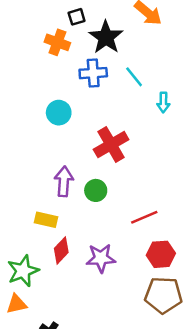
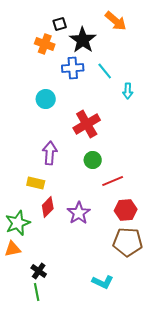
green circle: (96, 190) -> (93, 160), moved
purple star: (101, 258) -> (79, 213), turned -30

